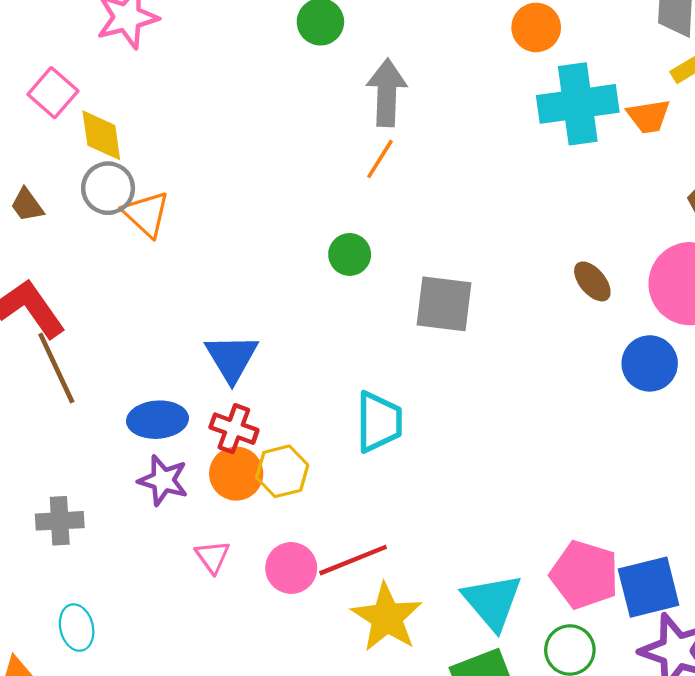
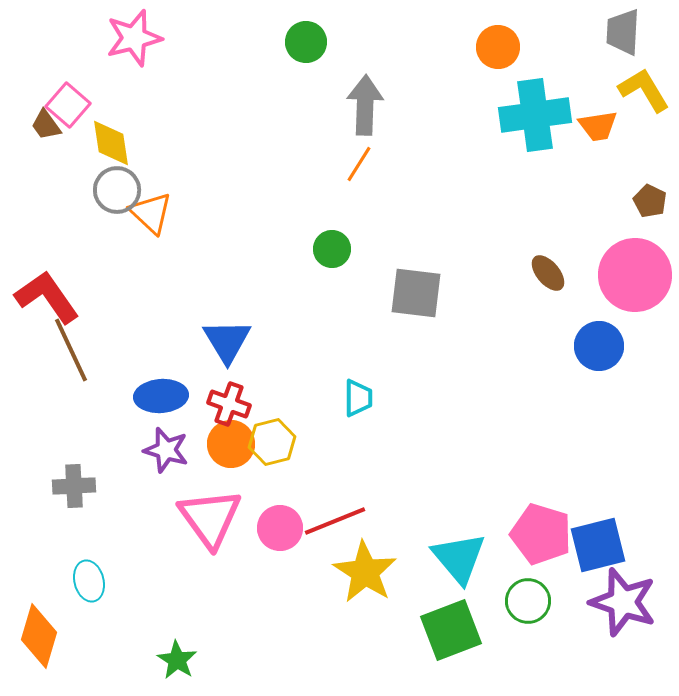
brown trapezoid: (27, 205) -> (46, 125), moved
cyan trapezoid: (379, 422) -> (358, 398), size x0.7
pink triangle: (213, 557) -> (210, 518), size x2.0

